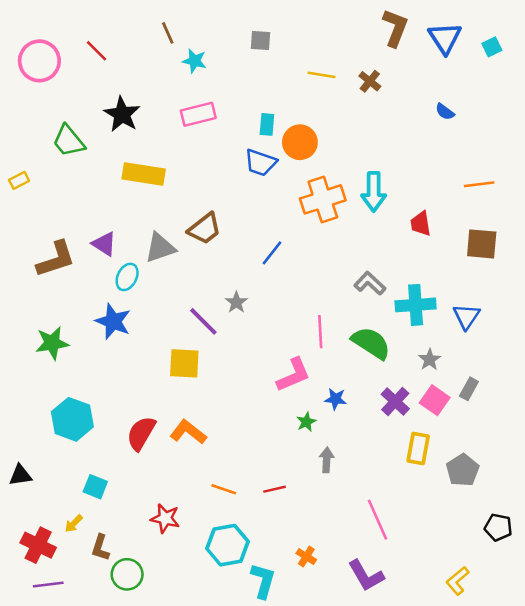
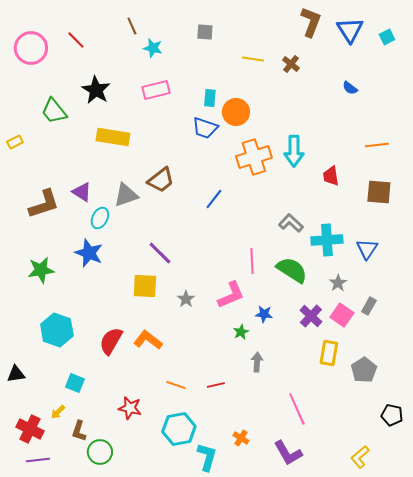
gray star: (236, 302) -> (186, 299), moved

